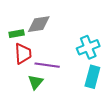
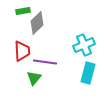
gray diamond: (39, 24) -> (37, 23), turned -35
green rectangle: (17, 34) -> (23, 11), moved

